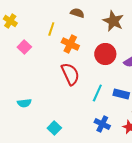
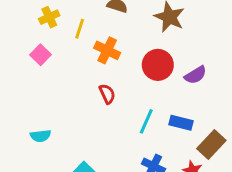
yellow cross: (10, 21) -> (49, 17), moved, turned 32
red semicircle: (70, 74) -> (107, 94), size x0.6

